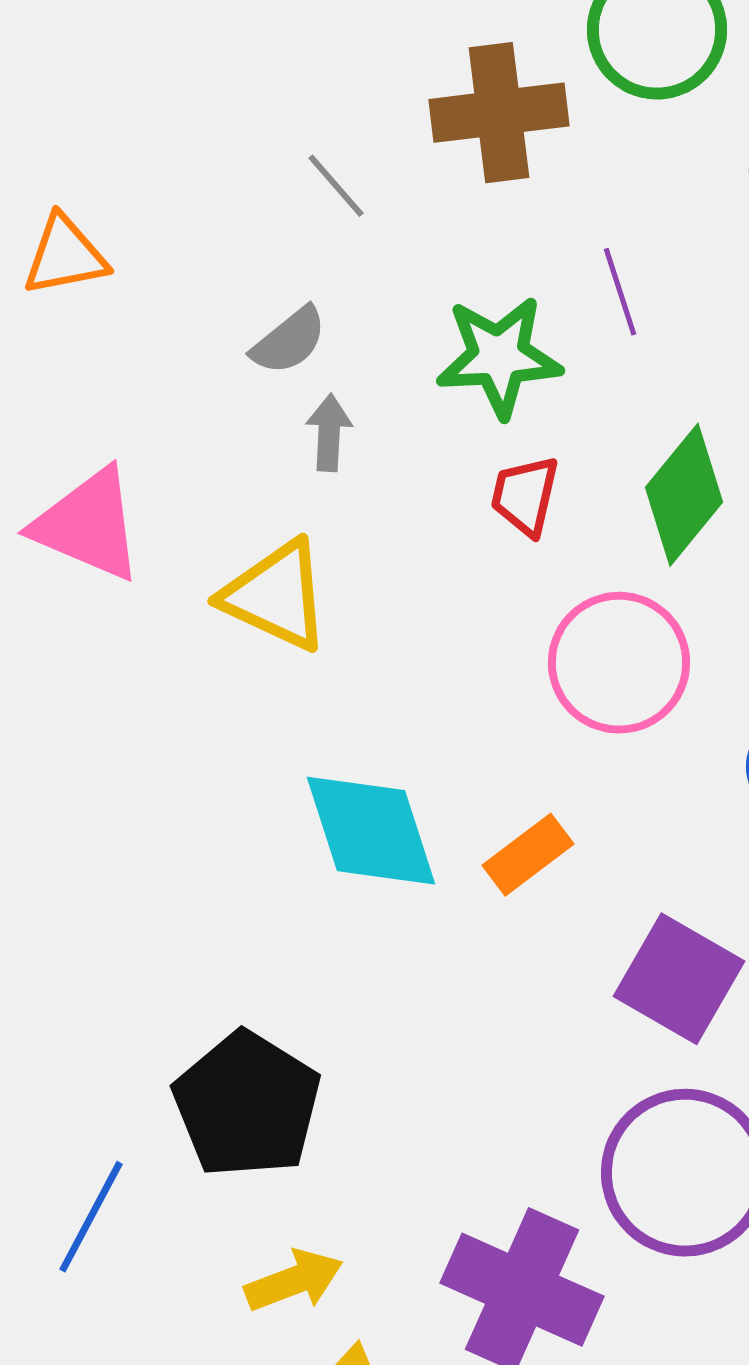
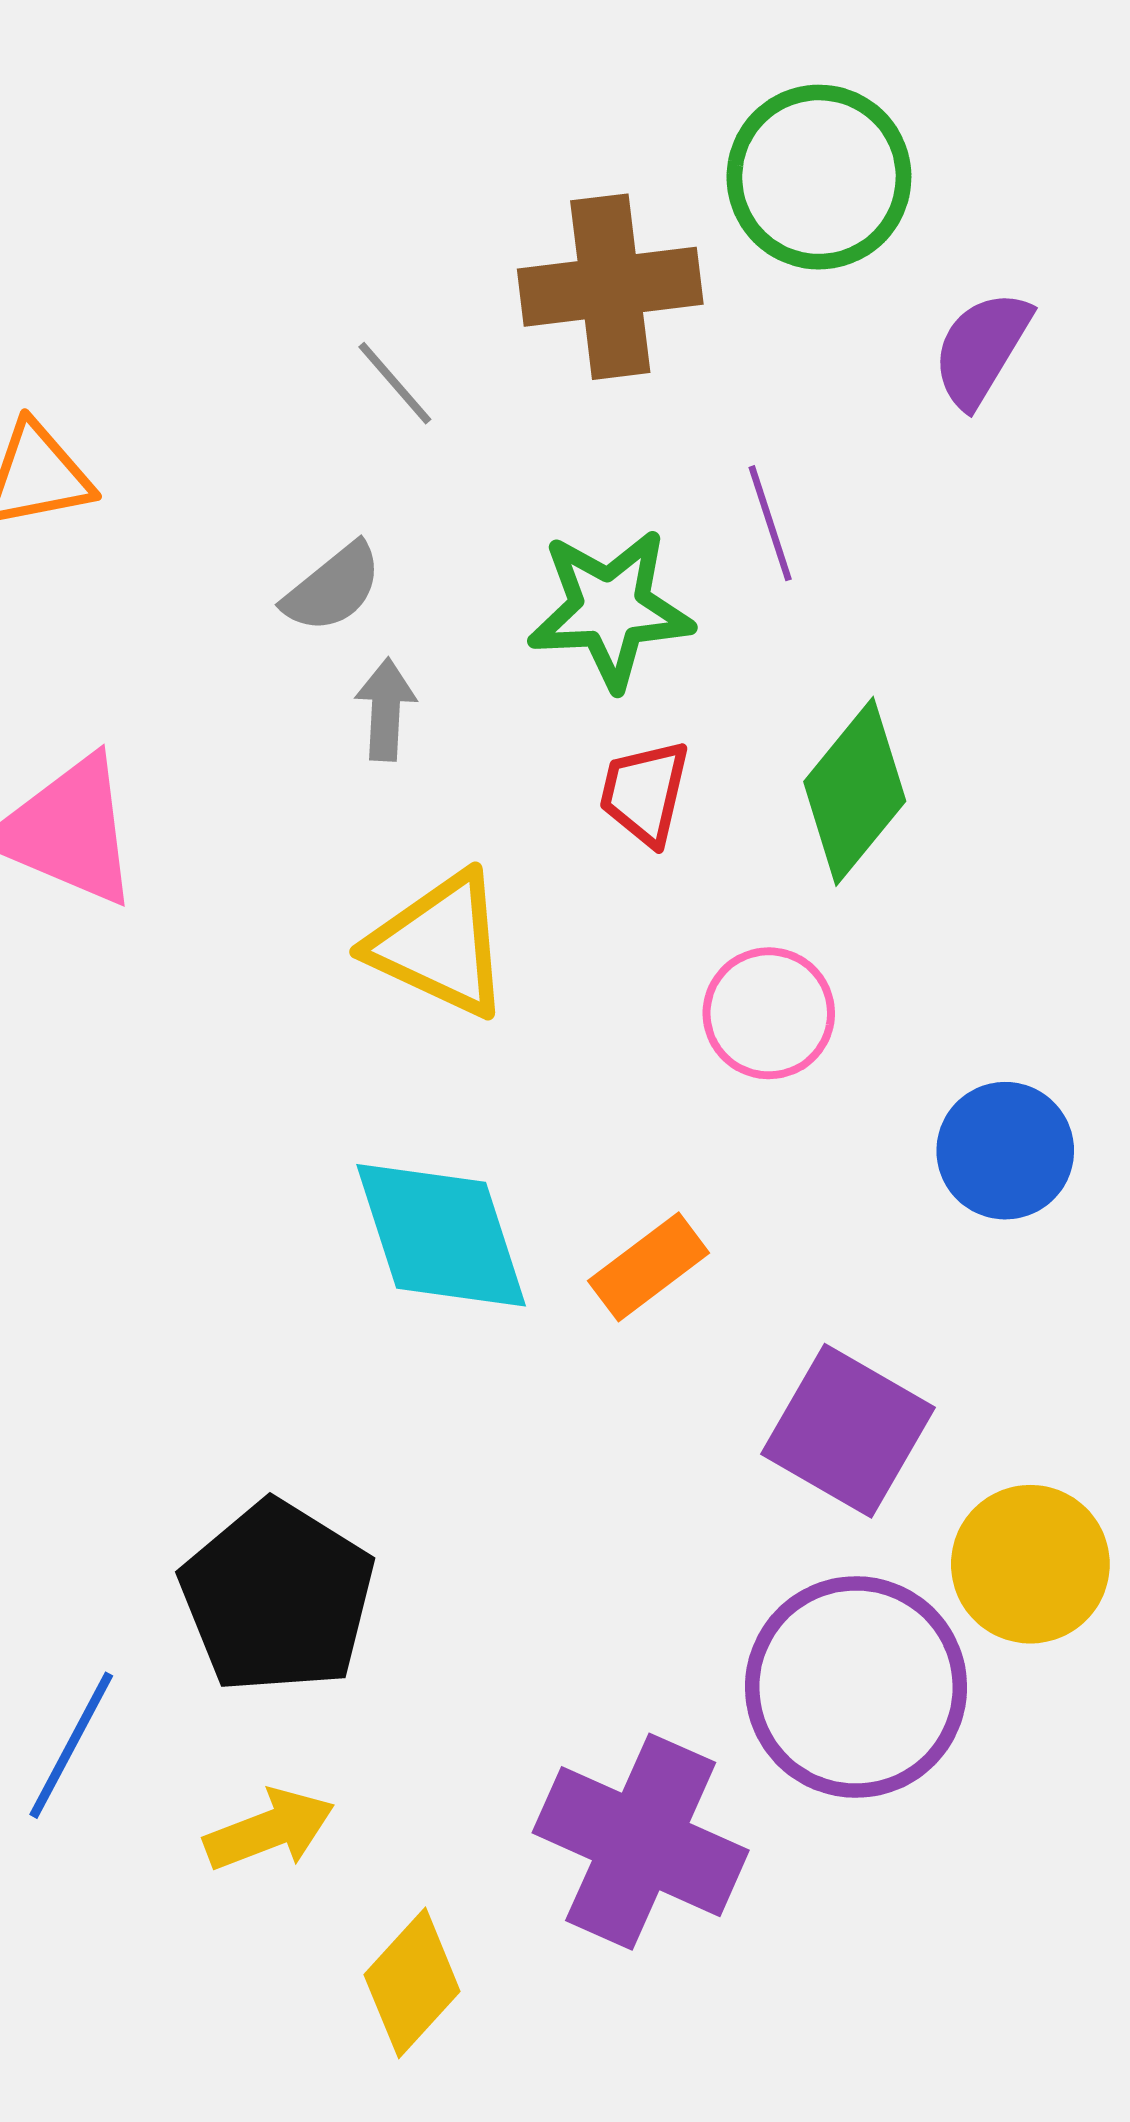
yellow triangle: (276, 596) -> (440, 945), moved
pink circle: (619, 663) -> (769, 1013), size x0.7
yellow arrow: (294, 1281) -> (269, 1830), moved

